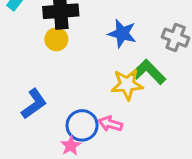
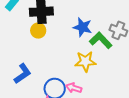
green L-shape: (149, 72) -> (101, 40), moved

